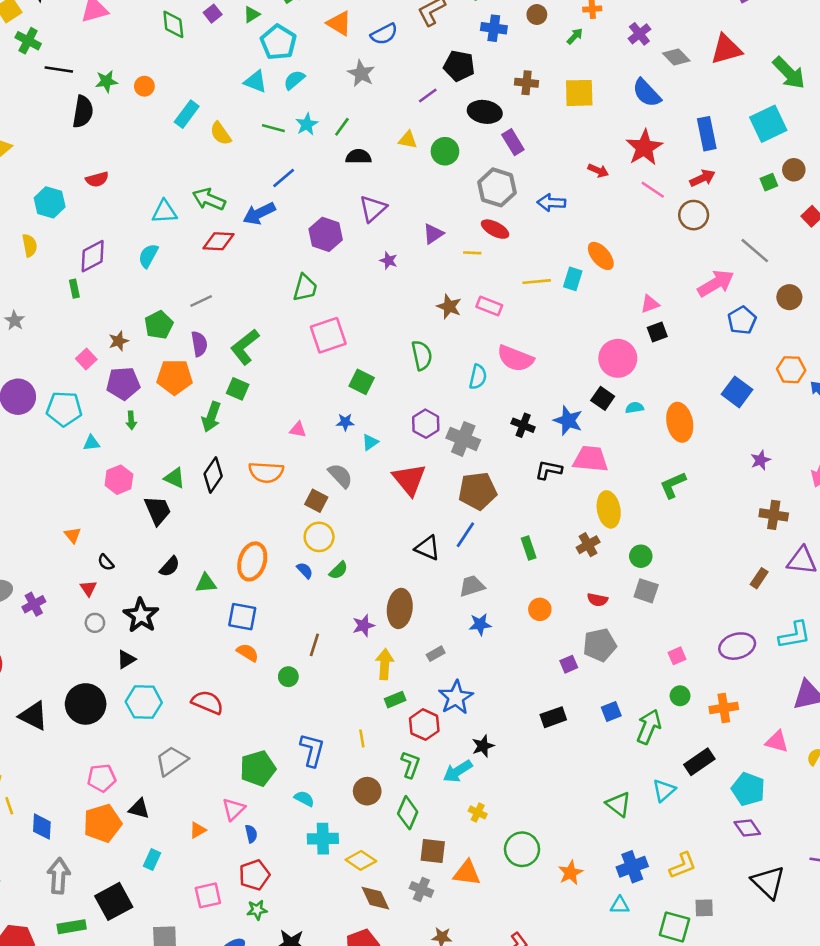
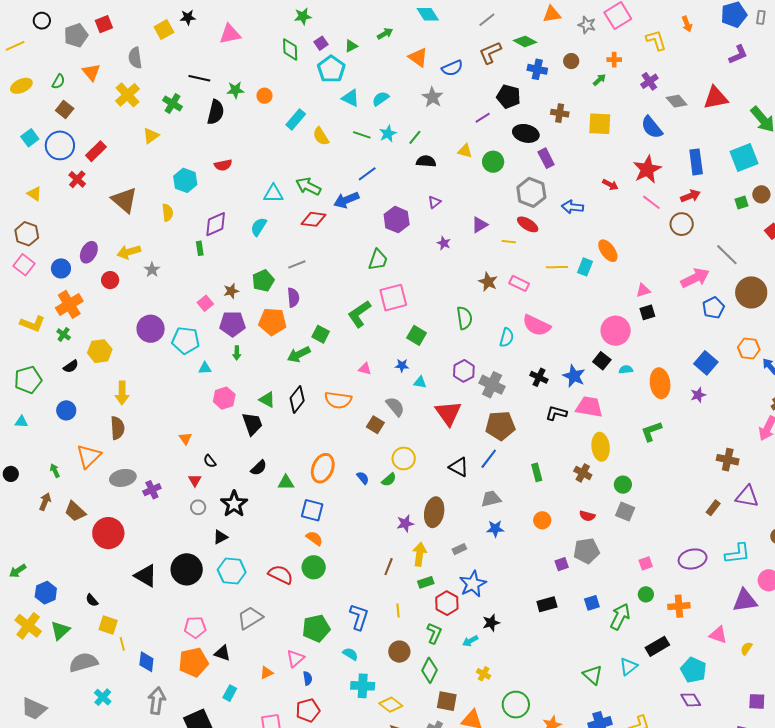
green cross: (28, 41) -> (173, 103), moved
cyan pentagon: (278, 42) -> (331, 69), moved
purple triangle: (373, 209) -> (434, 202), size x0.6
brown circle: (789, 297) -> (751, 292), size x1.6
green L-shape: (245, 347) -> (359, 314), moved
green arrow: (211, 417) -> (299, 354), turned 40
cyan triangle: (370, 442) -> (420, 382), turned 40
purple star: (760, 460) -> (698, 395), moved
yellow circle: (319, 537) -> (404, 458), moved
brown cross: (588, 545) -> (583, 473), turned -36
brown line: (314, 645) -> (389, 567), moved
green circle: (288, 677) -> (314, 567), moved, size x1.5
cyan arrow: (458, 771) -> (470, 641), size x0.7

